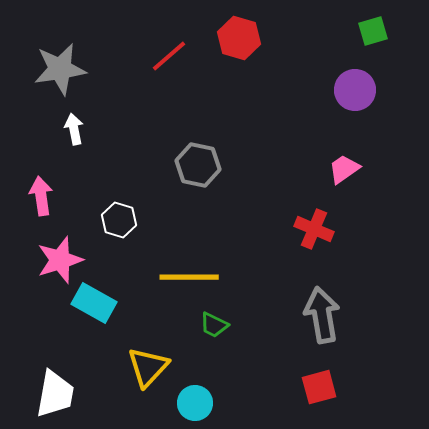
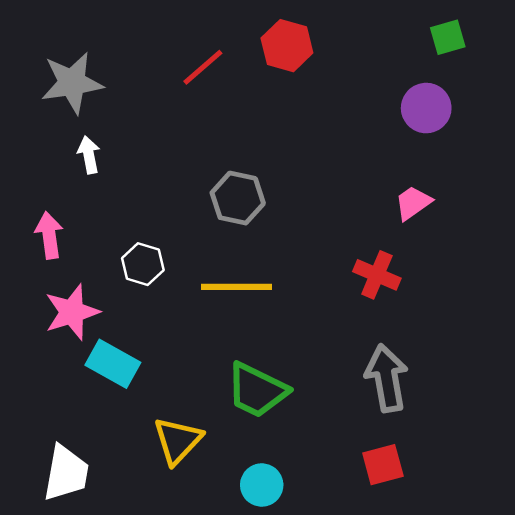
yellow line: (189, 277) -> (236, 287), moved
green trapezoid: (214, 325) -> (257, 390), size x1.8
cyan circle: (195, 403) -> (262, 485), moved

